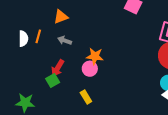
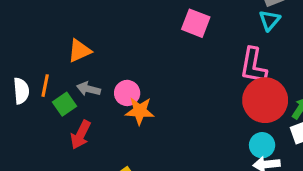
pink circle: (90, 69) -> (127, 93), moved
green square: (53, 80) -> (64, 104), moved

